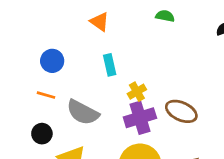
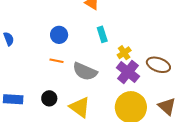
purple cross: (140, 118) -> (128, 72), turned -30
black circle: (42, 134) -> (49, 98), moved

